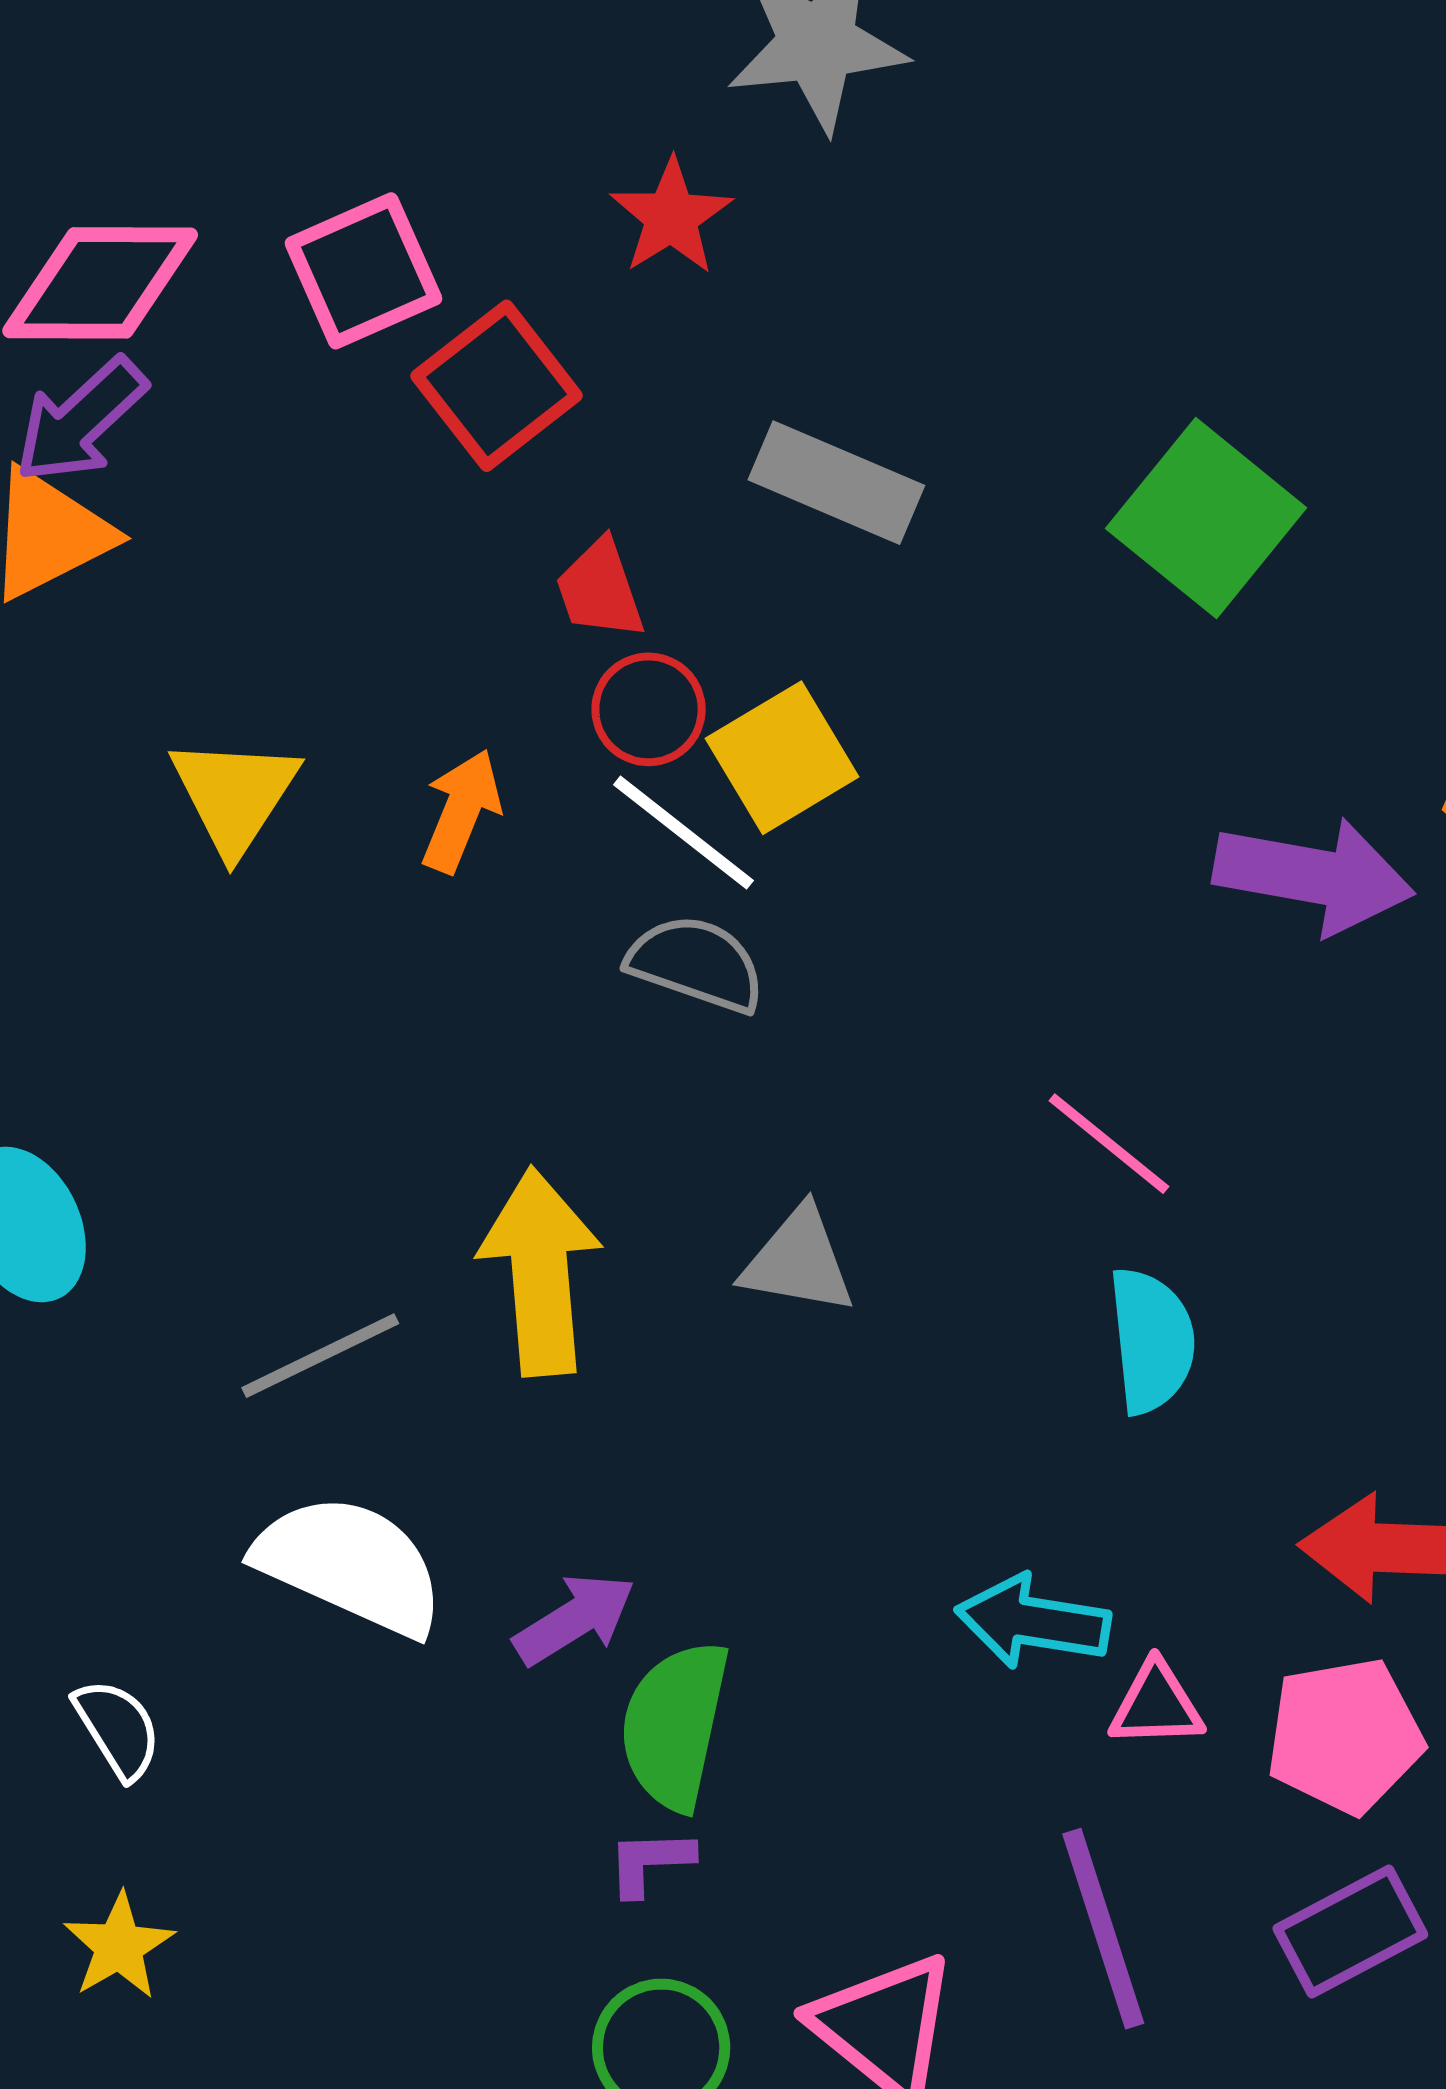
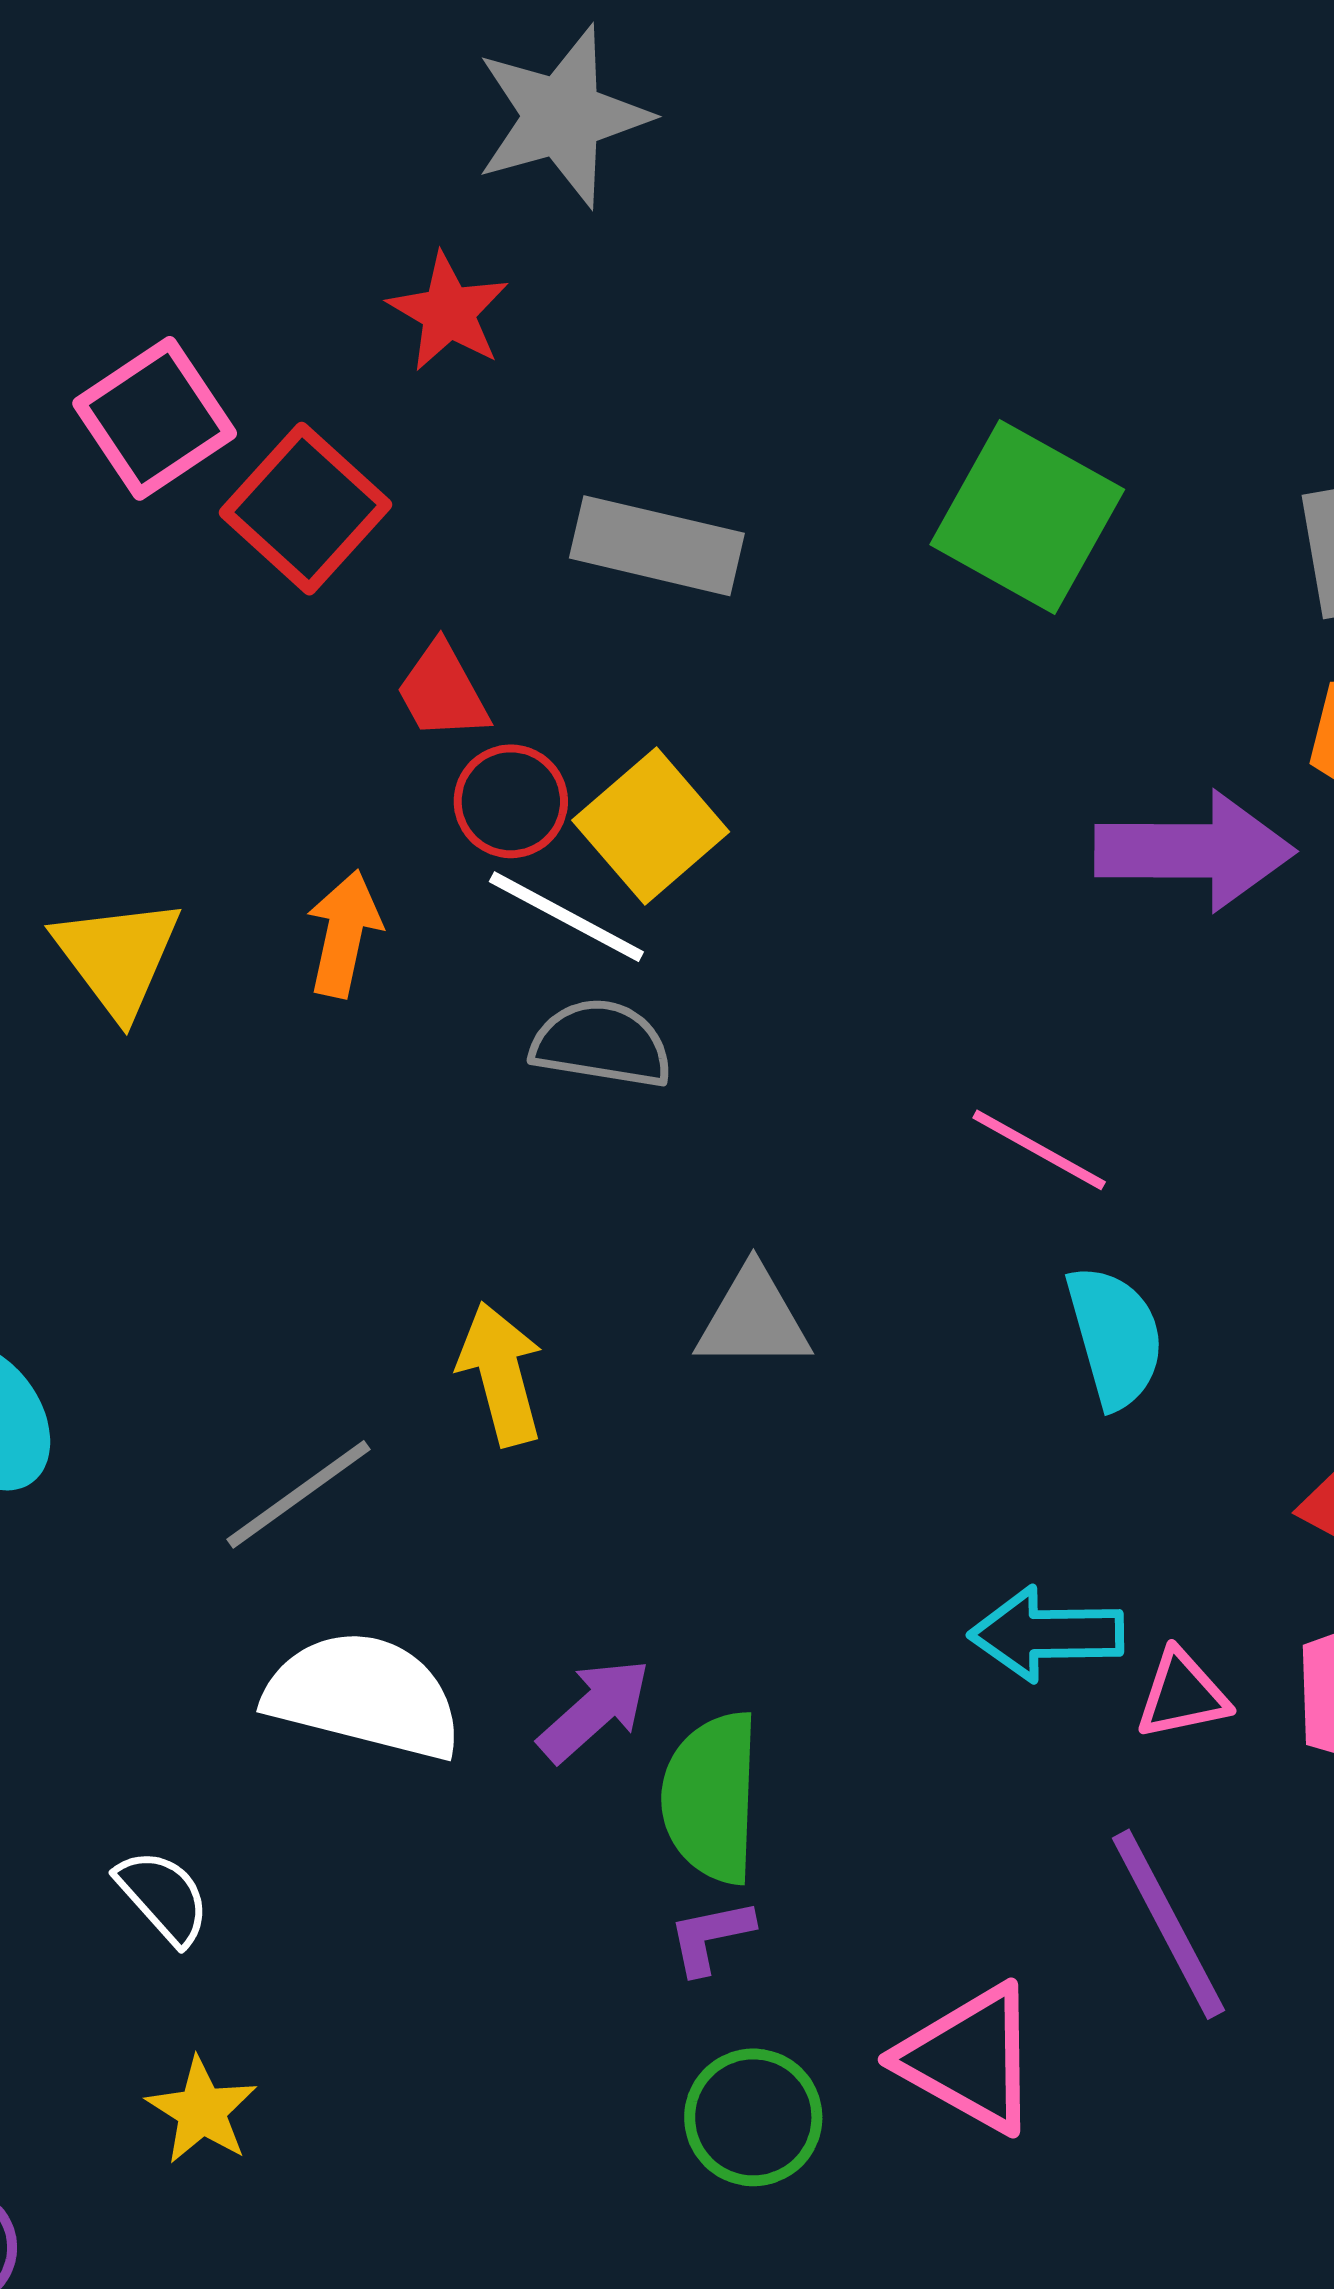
yellow arrow: (540, 1272) -> (501, 1374), size x0.7

